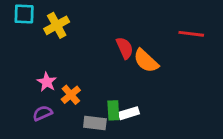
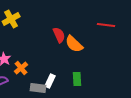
green rectangle: (113, 110) -> (77, 79), moved
white rectangle: (129, 113) -> (50, 81), moved, turned -48

